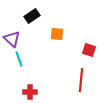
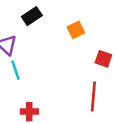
orange square: (57, 34) -> (76, 30), moved, turned -32

